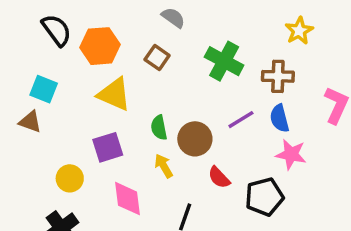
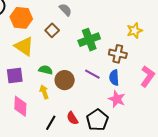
green cross: (224, 61) -> (89, 40), turned 30
purple line: (241, 120) -> (92, 74), turned 49
green semicircle: (159, 128) -> (46, 70), turned 104
red semicircle: (219, 177) -> (72, 118), moved
black pentagon: (264, 197) -> (97, 120), turned -30

